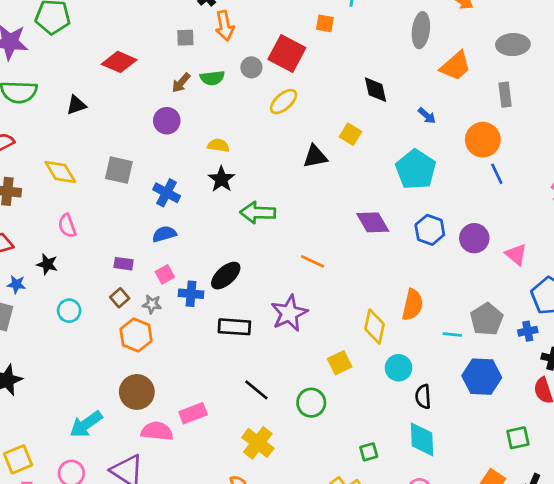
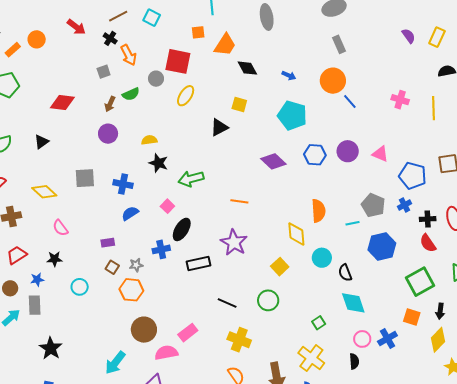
orange trapezoid: (455, 66) -> (225, 45), moved
pink square: (165, 274) -> (167, 206), moved
green square: (518, 438) -> (420, 282), size x1.6

